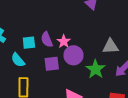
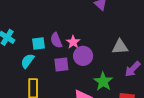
cyan semicircle: (18, 60) -> (28, 61), turned 77
green star: (95, 69) -> (103, 81), moved

